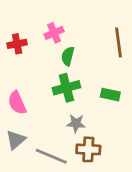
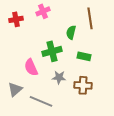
green semicircle: (68, 56) -> (71, 32), moved
pink semicircle: (17, 103) -> (31, 67), moved
brown cross: (88, 149) -> (83, 85), moved

